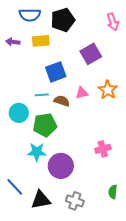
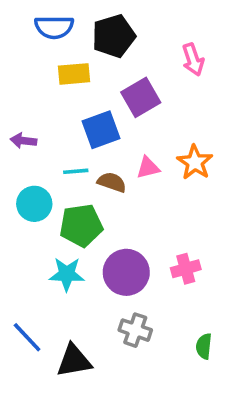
pink arrow: (113, 22) -> (193, 60), moved
purple arrow: (13, 42) -> (23, 141), moved
purple square: (91, 54) -> (141, 97), moved
purple circle: (61, 166) -> (126, 272), moved
gray cross: (75, 201) -> (135, 330), moved

